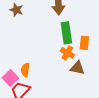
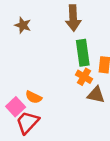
orange semicircle: (25, 70) -> (34, 97), turned -72

